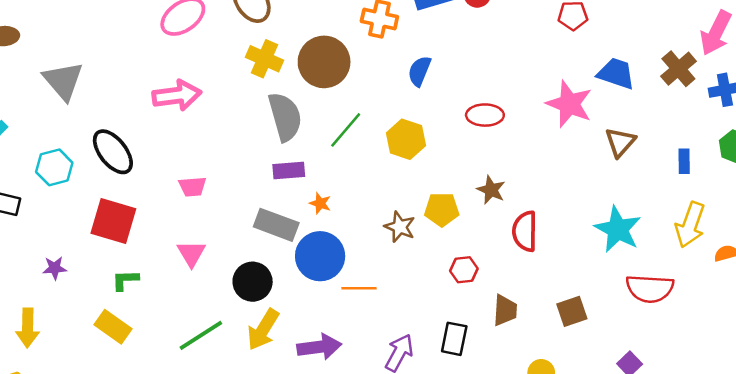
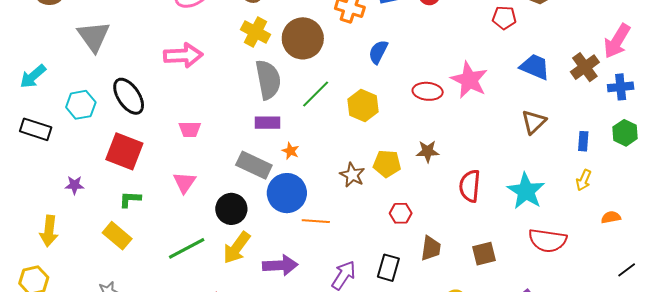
pink star: (569, 104) -> (469, 80), moved
brown star: (491, 190) -> (428, 151), turned -30
yellow arrow: (690, 225) -> (584, 180), moved, size x0.6
red semicircle: (525, 231) -> (470, 186), moved

